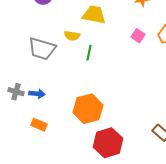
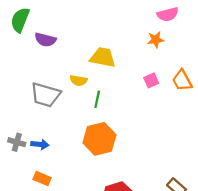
pink square: (138, 36) -> (151, 80), turned 32
orange hexagon: (88, 109) -> (99, 139), moved

